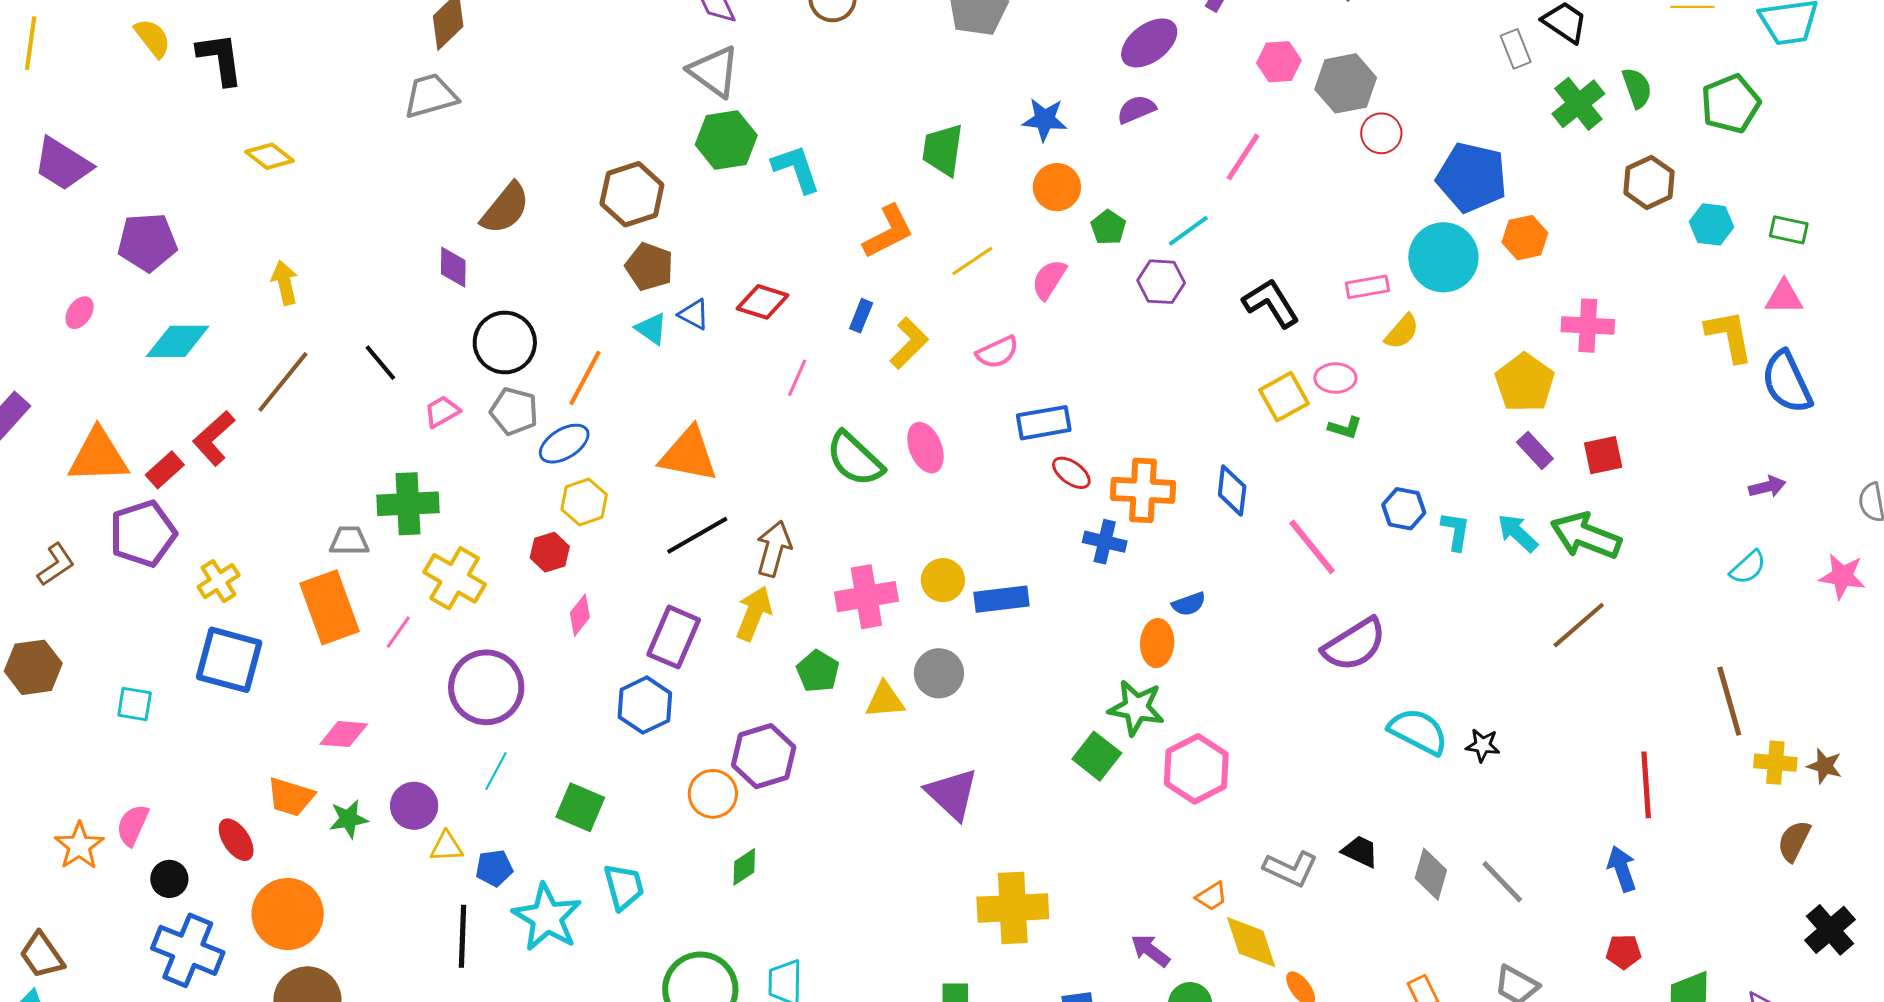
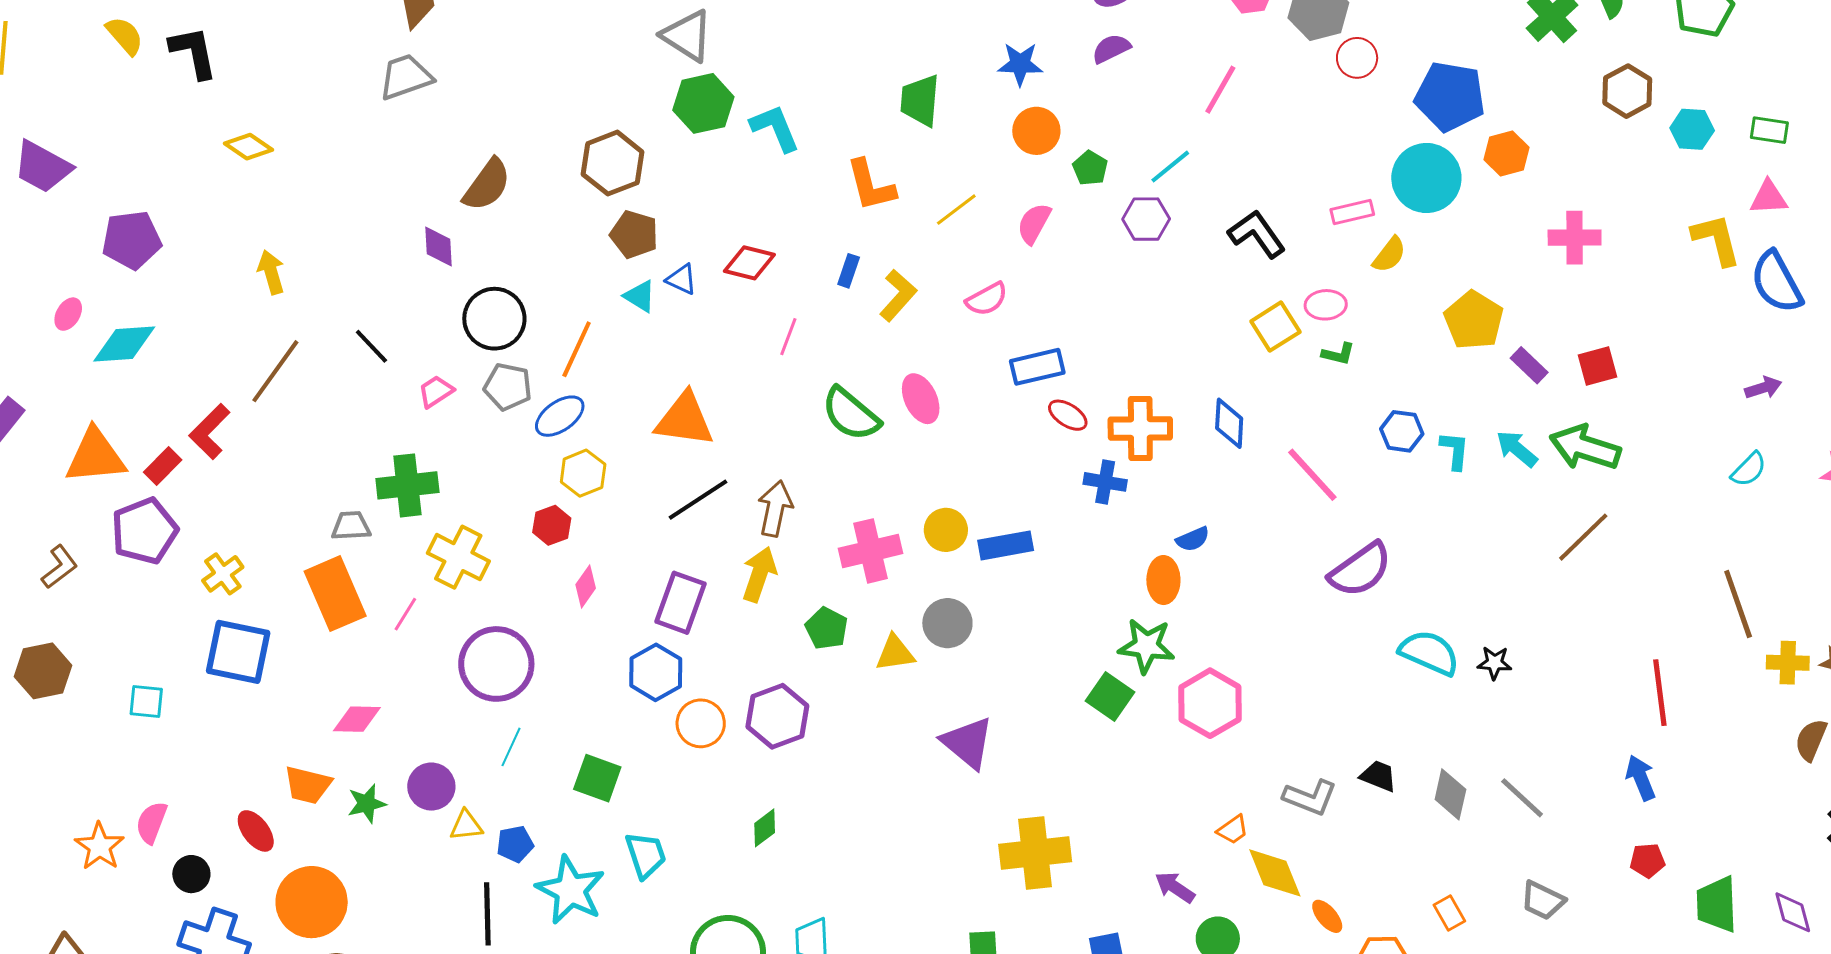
orange L-shape: (888, 232) -> (871, 185), turned 106
cyan diamond: (178, 341) -> (124, 344), moved
yellow pentagon: (1525, 383) -> (1474, 320), moved
orange circle: (713, 794) -> (701, 723), moved

